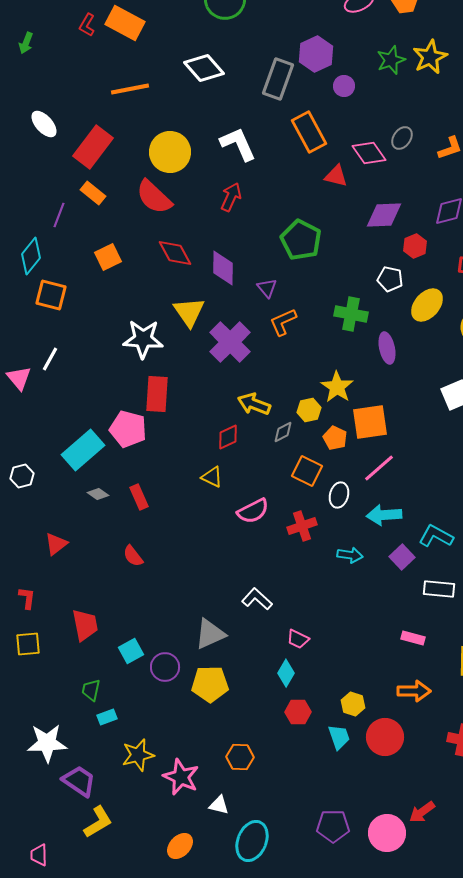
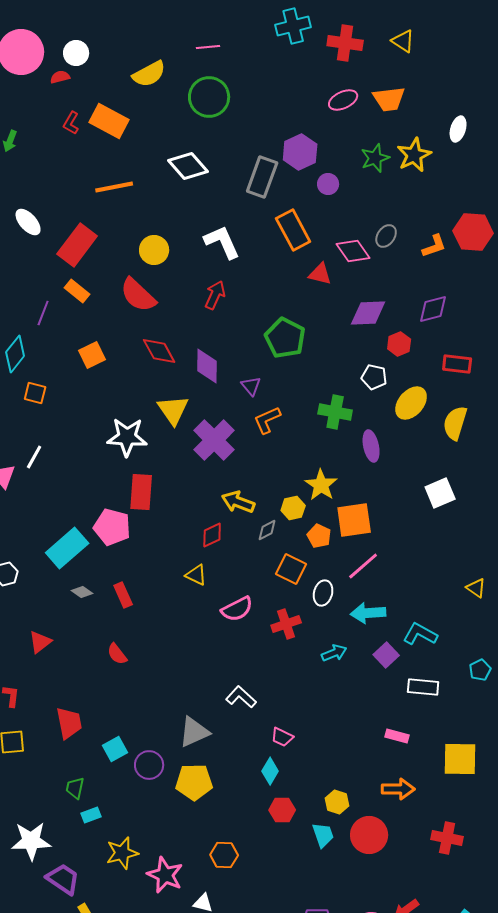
yellow circle: (170, 152) -> (154, 250), size x0.7
orange square: (51, 295) -> (35, 393), size x0.7
cyan arrow: (350, 555) -> (334, 653), turned -30

